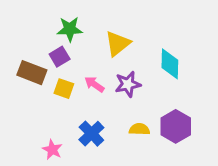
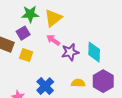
yellow triangle: (118, 44) -> (53, 18), moved
cyan diamond: (170, 64) -> (94, 52), moved
pink arrow: (94, 84) -> (53, 40), moved

